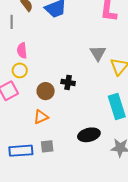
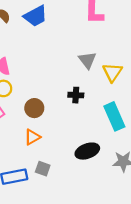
black cross: (68, 82) -> (76, 95), moved
gray square: (47, 146) -> (43, 169), turned 32

